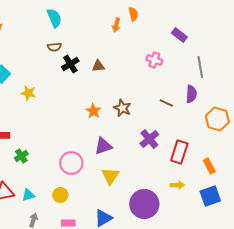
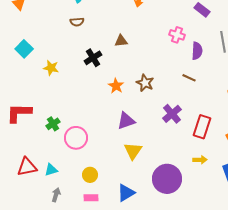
black cross: (70, 64) -> (93, 58), moved
purple semicircle: (191, 94) -> (197, 51), moved
green cross: (21, 156) -> (53, 124), moved
pink circle: (71, 163) -> (76, 138), moved
yellow circle: (60, 195) -> (90, 175), moved

